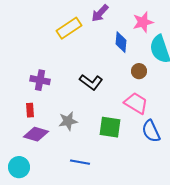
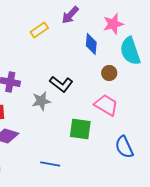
yellow rectangle: (69, 28) -> (39, 30), size x0.7
gray star: (68, 121) -> (41, 101), moved
blue semicircle: (151, 131) -> (124, 147), moved

